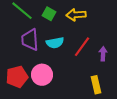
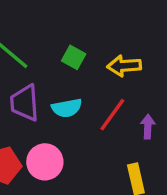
green square: (49, 14) -> (74, 57), moved
yellow arrow: (76, 15) -> (124, 66), moved

